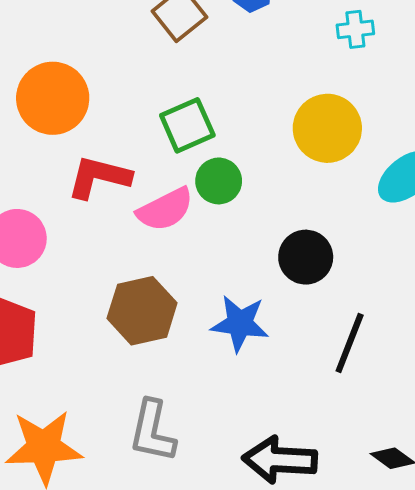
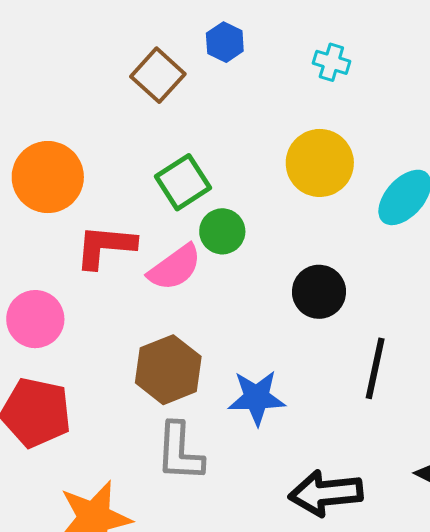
cyan cross: (355, 29) -> (331, 62), turned 33
blue star: (240, 323) -> (257, 398), moved
gray L-shape: (152, 431) -> (180, 452), moved

